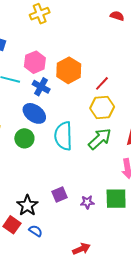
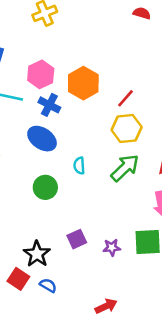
cyan semicircle: (63, 136) -> (79, 166), size x0.5
green circle: (24, 138) -> (45, 187), moved

